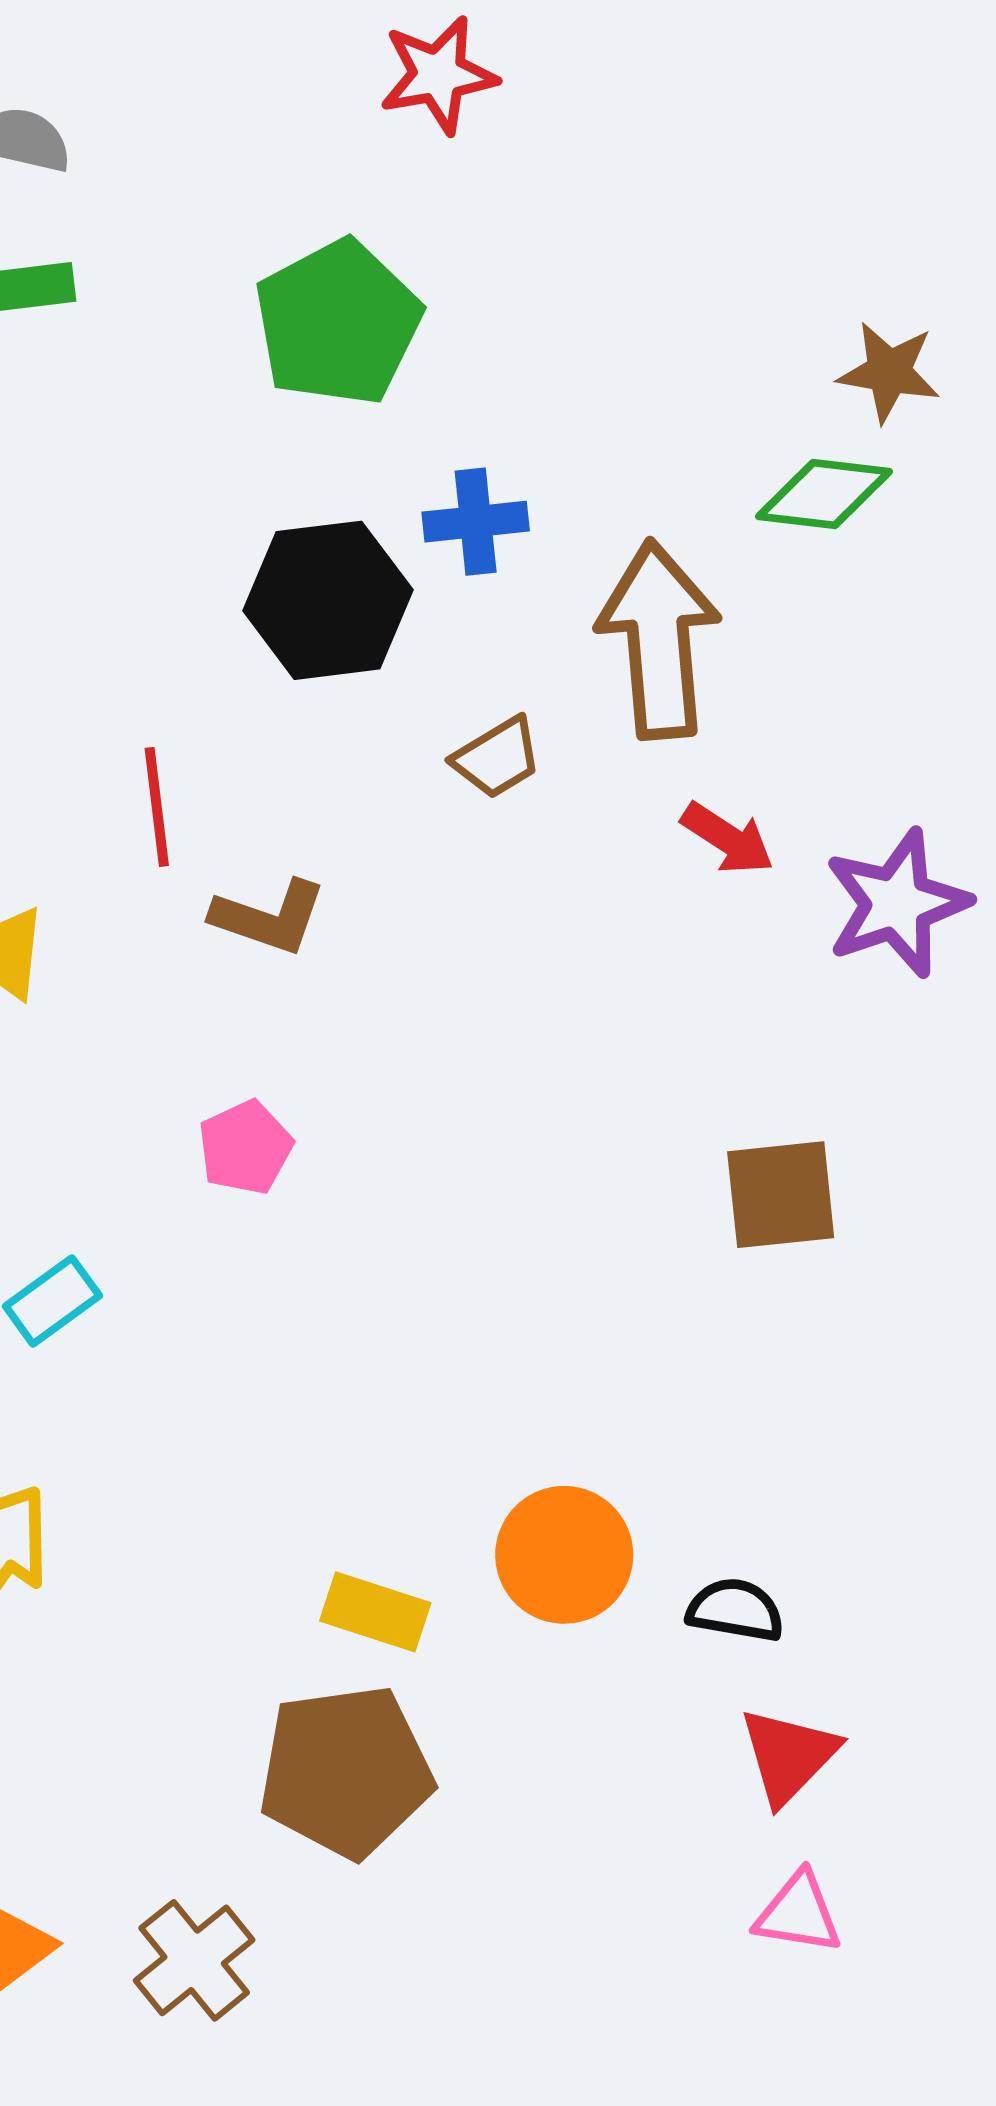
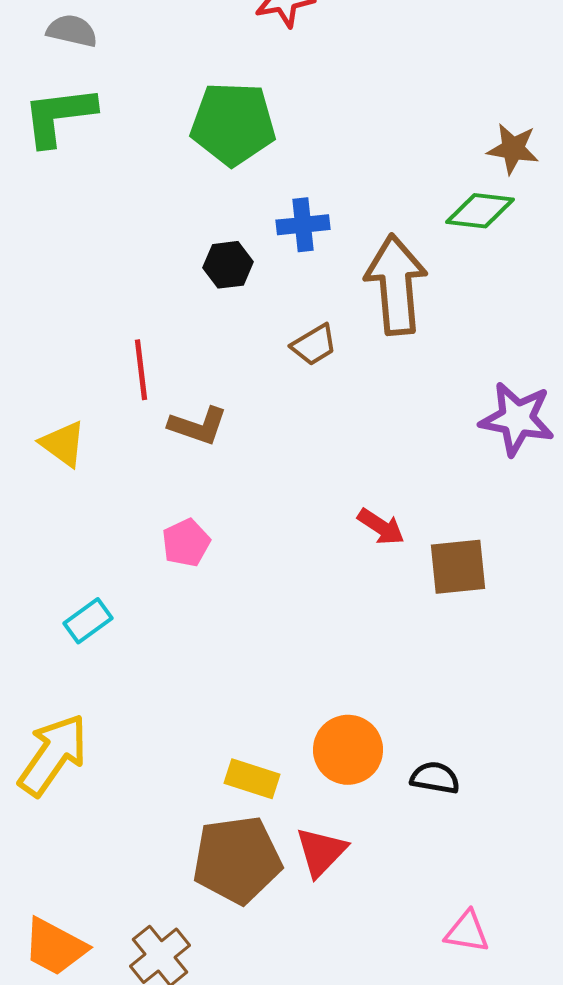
green pentagon: (338, 323) -> (233, 124), turned 30
black hexagon: (328, 600) -> (228, 265), size x0.6
red arrow: (728, 838) -> (381, 527), moved
purple star: (897, 903) -> (517, 419), turned 30
red triangle: (789, 1756) -> (321, 852), moved

